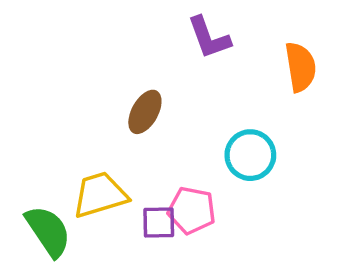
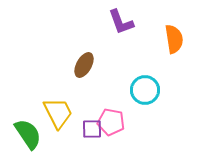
yellow trapezoid: (100, 195) -> (58, 113), turned 80

